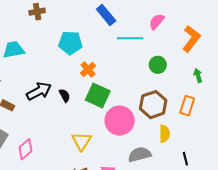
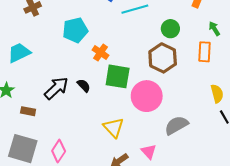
brown hexagon: (153, 105) -> (163, 58), moved
orange rectangle: (187, 106) -> (204, 52), moved
yellow semicircle: (165, 134) -> (217, 94), moved

